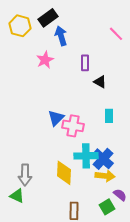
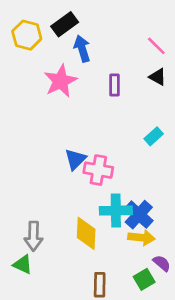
pink star: (45, 60) -> (61, 81), size x1.4
black triangle: (100, 82) -> (158, 77), moved
cyan rectangle: (109, 116) -> (154, 136), moved, turned 48

